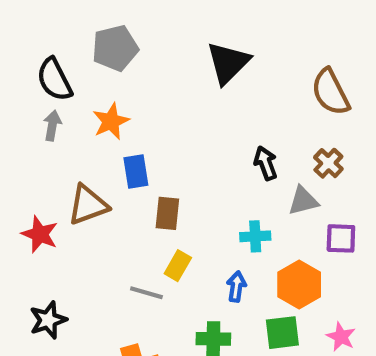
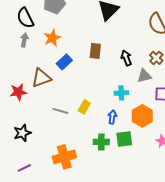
blue rectangle: (136, 172) -> (64, 62), turned 56
brown rectangle: (167, 213) -> (95, 51), moved
red star: (40, 234) -> (18, 92), turned -30
gray line: (146, 293) -> (60, 111), moved
green square: (282, 333) -> (124, 139), moved

